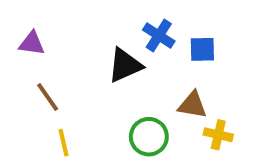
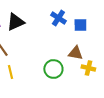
black triangle: (125, 65) -> (15, 22), moved

